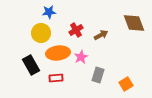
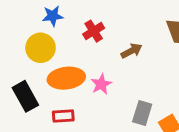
red cross: (76, 30) -> (94, 31), moved
gray rectangle: (98, 75) -> (142, 113), moved

